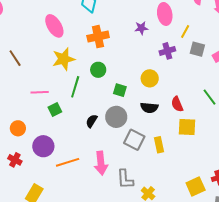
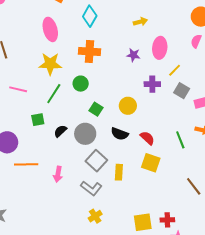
red semicircle: (177, 104) -> (147, 138), turned 140
green square: (55, 110) -> (38, 120), moved
pink arrow: (101, 163) -> (58, 174), size x0.7
gray L-shape: (125, 179) -> (91, 188), moved, turned -65

